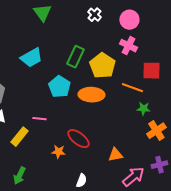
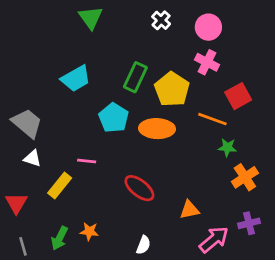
red square: (151, 71) -> (238, 96), turned -30
orange star: (58, 152) -> (89, 231), moved

